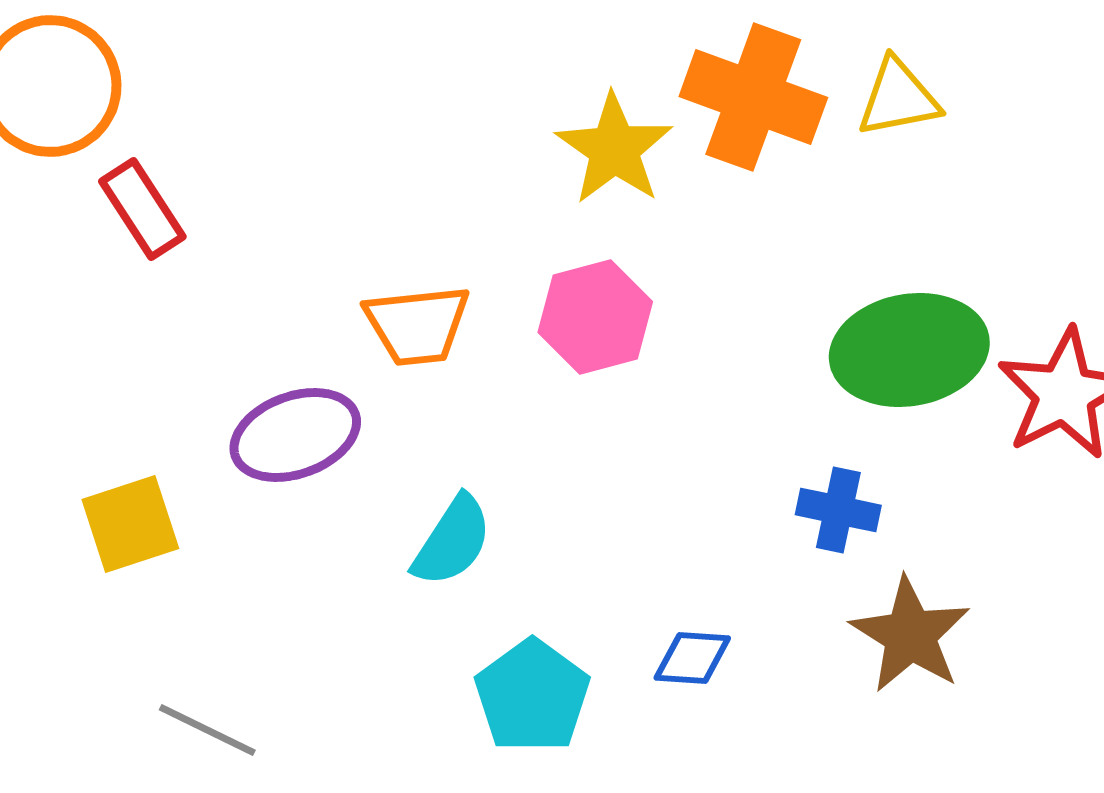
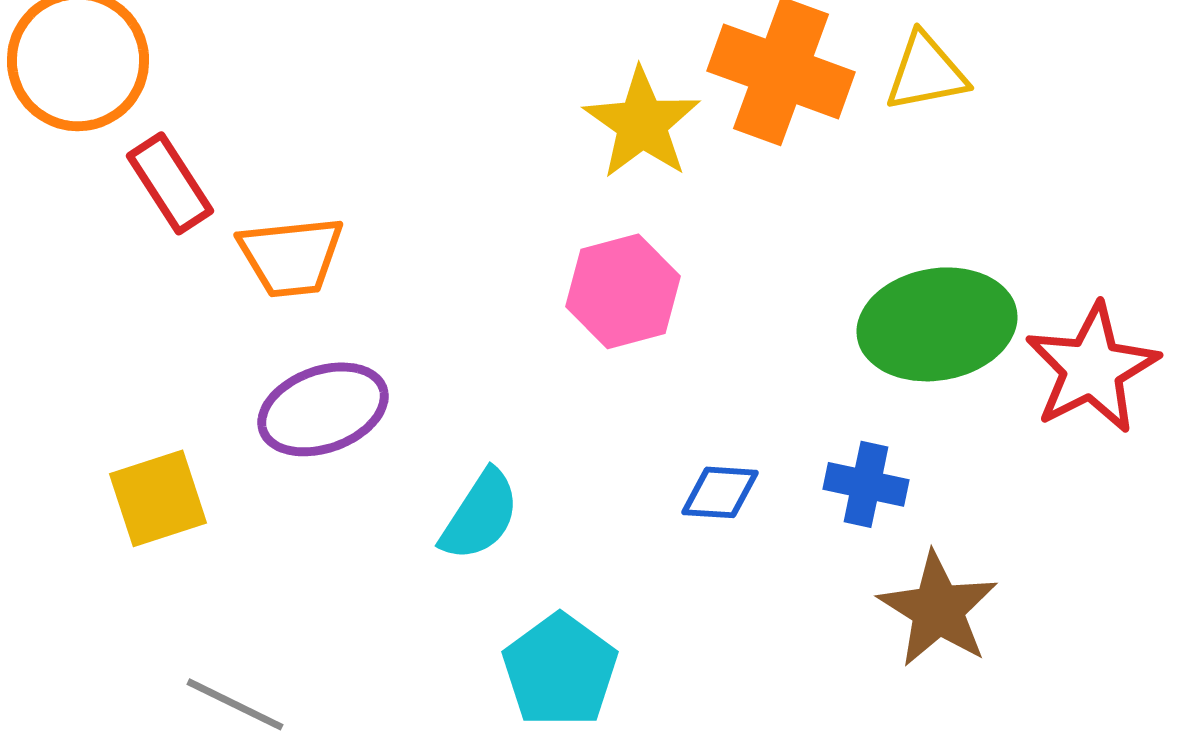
orange trapezoid: (417, 325) -> (291, 256), moved
blue diamond: (692, 658) -> (720, 492), moved

